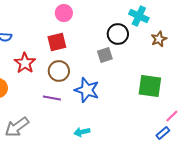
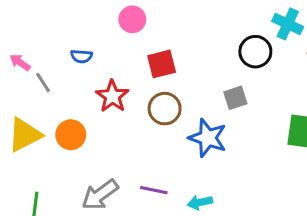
pink circle: (64, 13) -> (132, 19), moved
gray square: (105, 55) -> (235, 98), moved
purple line: (52, 98) -> (154, 190), moved

